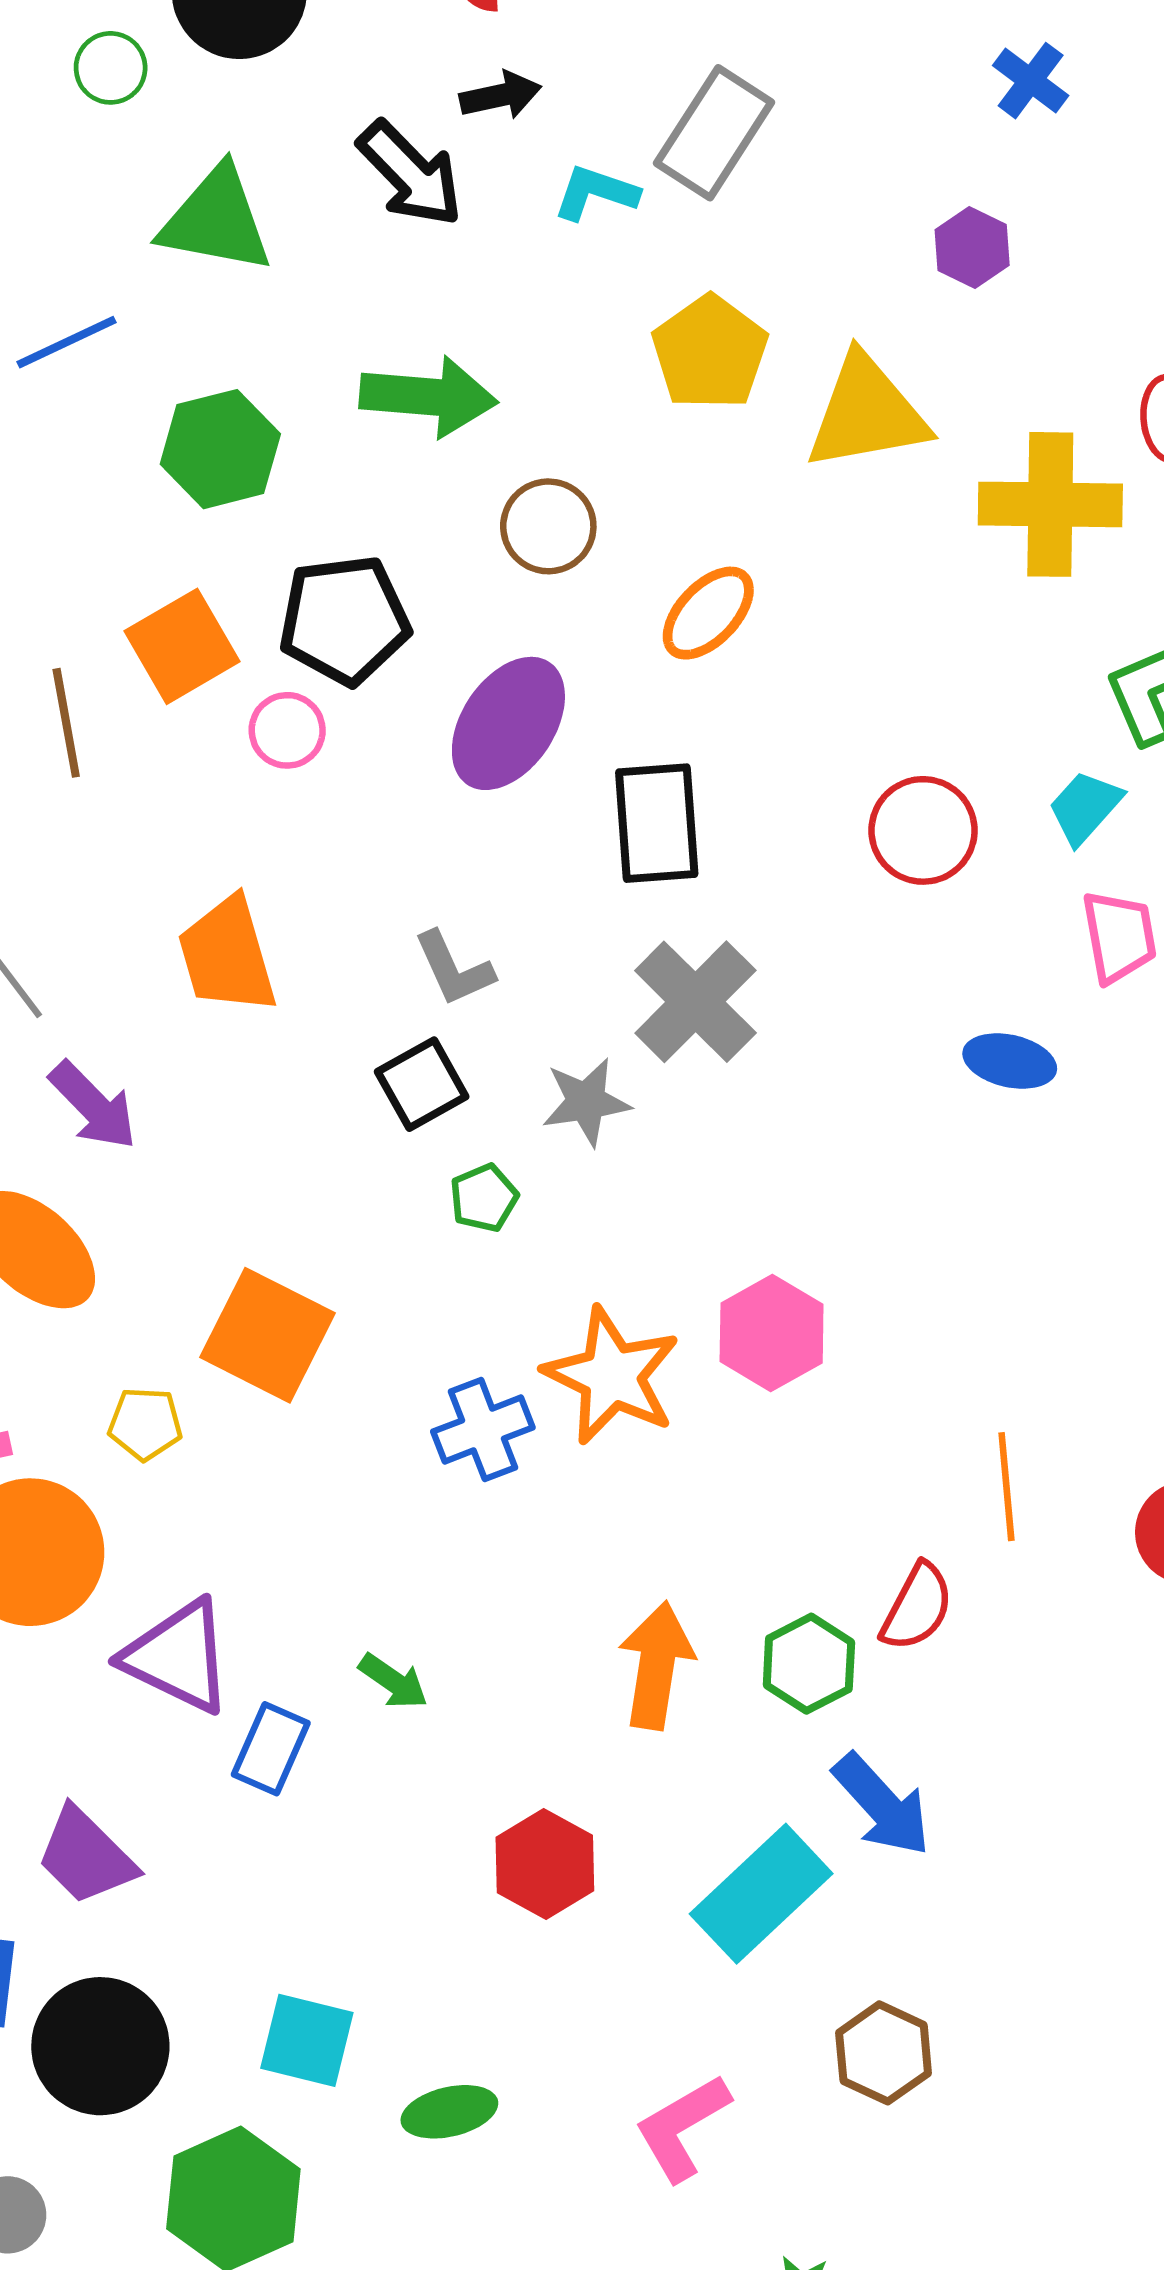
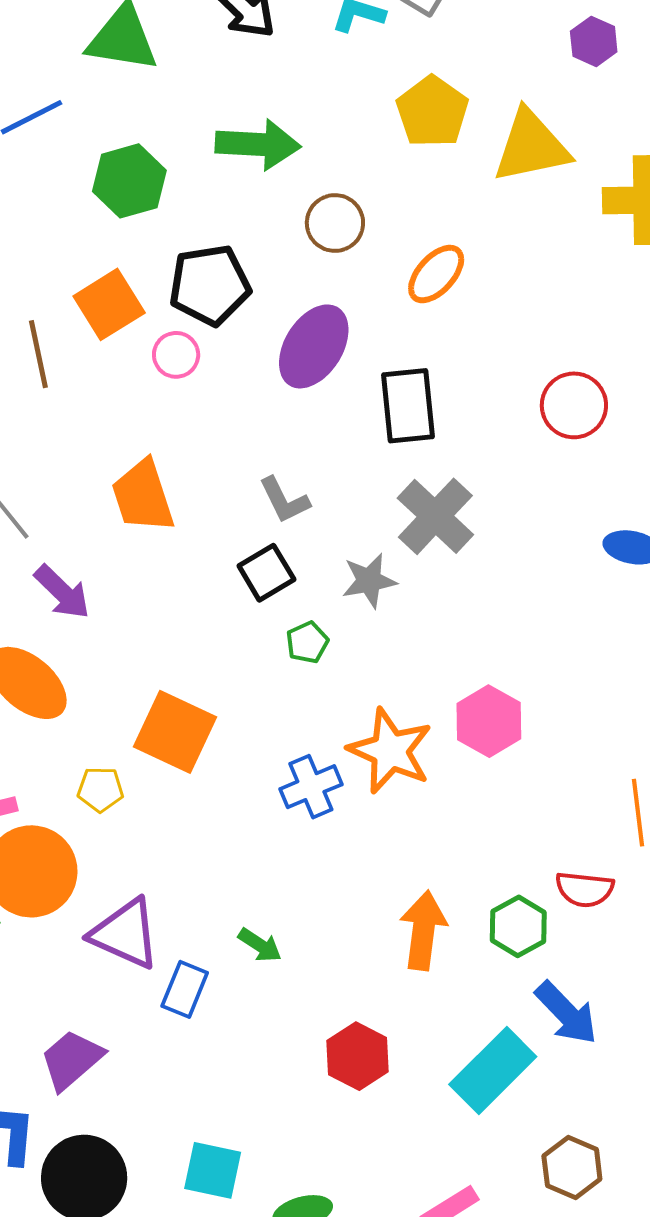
red semicircle: (917, 1607) -> (585, 889), turned 70
purple trapezoid: (86, 1856) -> (72, 1060), turned 96

